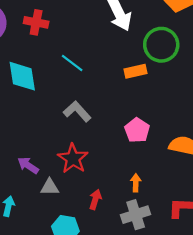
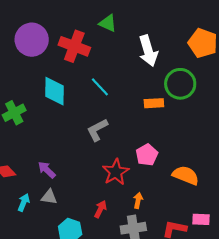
red cross: (36, 22) -> (74, 46), size x1.4
gray L-shape: (77, 111) -> (97, 130), turned -85
red star: (73, 159) -> (116, 172), moved
gray triangle: (50, 187) -> (49, 197), moved

